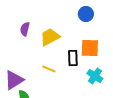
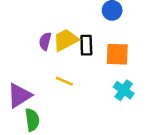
purple semicircle: (25, 29) -> (45, 41), moved
black rectangle: (73, 58) -> (86, 45), moved

